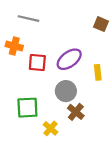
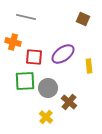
brown square: (101, 24) -> (83, 19), moved
gray circle: (66, 91) -> (48, 88), moved
green square: (27, 108) -> (25, 81), moved

